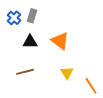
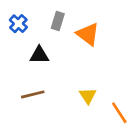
gray rectangle: (32, 16) -> (58, 21), moved
orange triangle: (60, 41) -> (88, 34), moved

